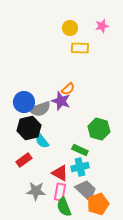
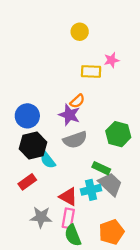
pink star: (102, 26) -> (111, 60), moved
yellow rectangle: (80, 48) -> (91, 72), moved
gray semicircle: (40, 109) -> (75, 140), moved
green hexagon: (99, 129) -> (118, 134), moved
green rectangle: (80, 150) -> (101, 168), moved
gray trapezoid: (86, 190) -> (110, 184), moved

